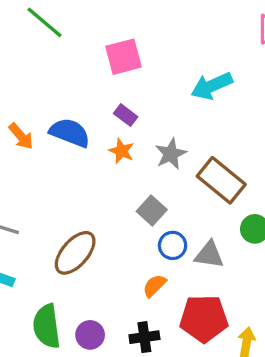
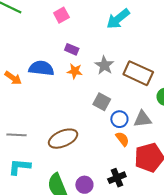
pink square: (124, 57) -> (61, 15), size x0.7
brown ellipse: (75, 253) -> (63, 139), turned 40
orange semicircle: (154, 286) -> (122, 139), moved, turned 112

